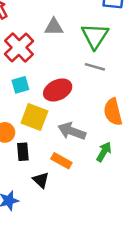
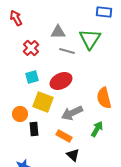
red cross: (19, 48) -> (31, 48), size x0.7
gray line: (95, 67) -> (67, 51), moved
gray arrow: (72, 131) -> (72, 113), turned -45
black triangle: (41, 180) -> (73, 155), moved

